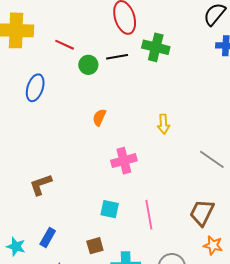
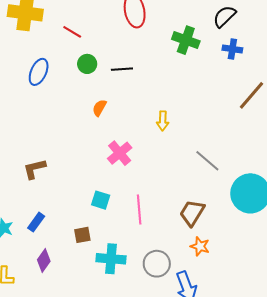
green cross: (156, 47) -> (186, 40), moved
black line: (117, 57) -> (122, 69), moved
green circle: (88, 65) -> (87, 64), moved
pink cross: (124, 161) -> (120, 153), turned -30

